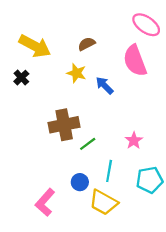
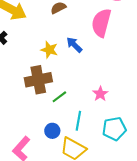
pink semicircle: (135, 61) -> (101, 23), turned 36
yellow star: (76, 73) -> (49, 50), moved

